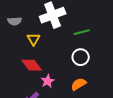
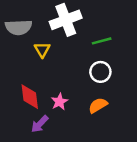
gray semicircle: (15, 21) -> (19, 27), size x1.5
red diamond: (32, 65) -> (30, 97), moved, turned 30

